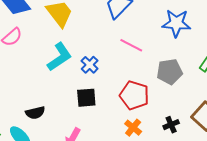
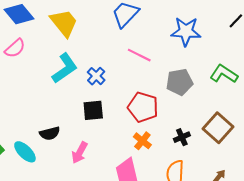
black semicircle: (35, 113) -> (50, 133), moved

